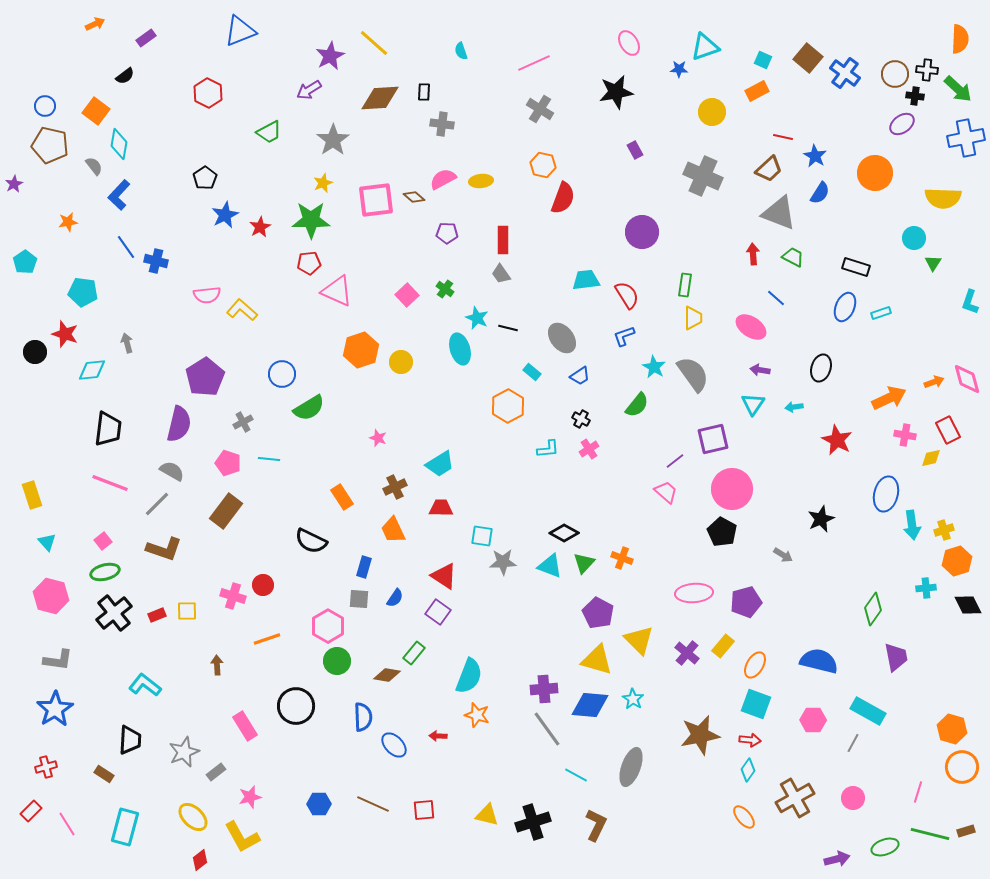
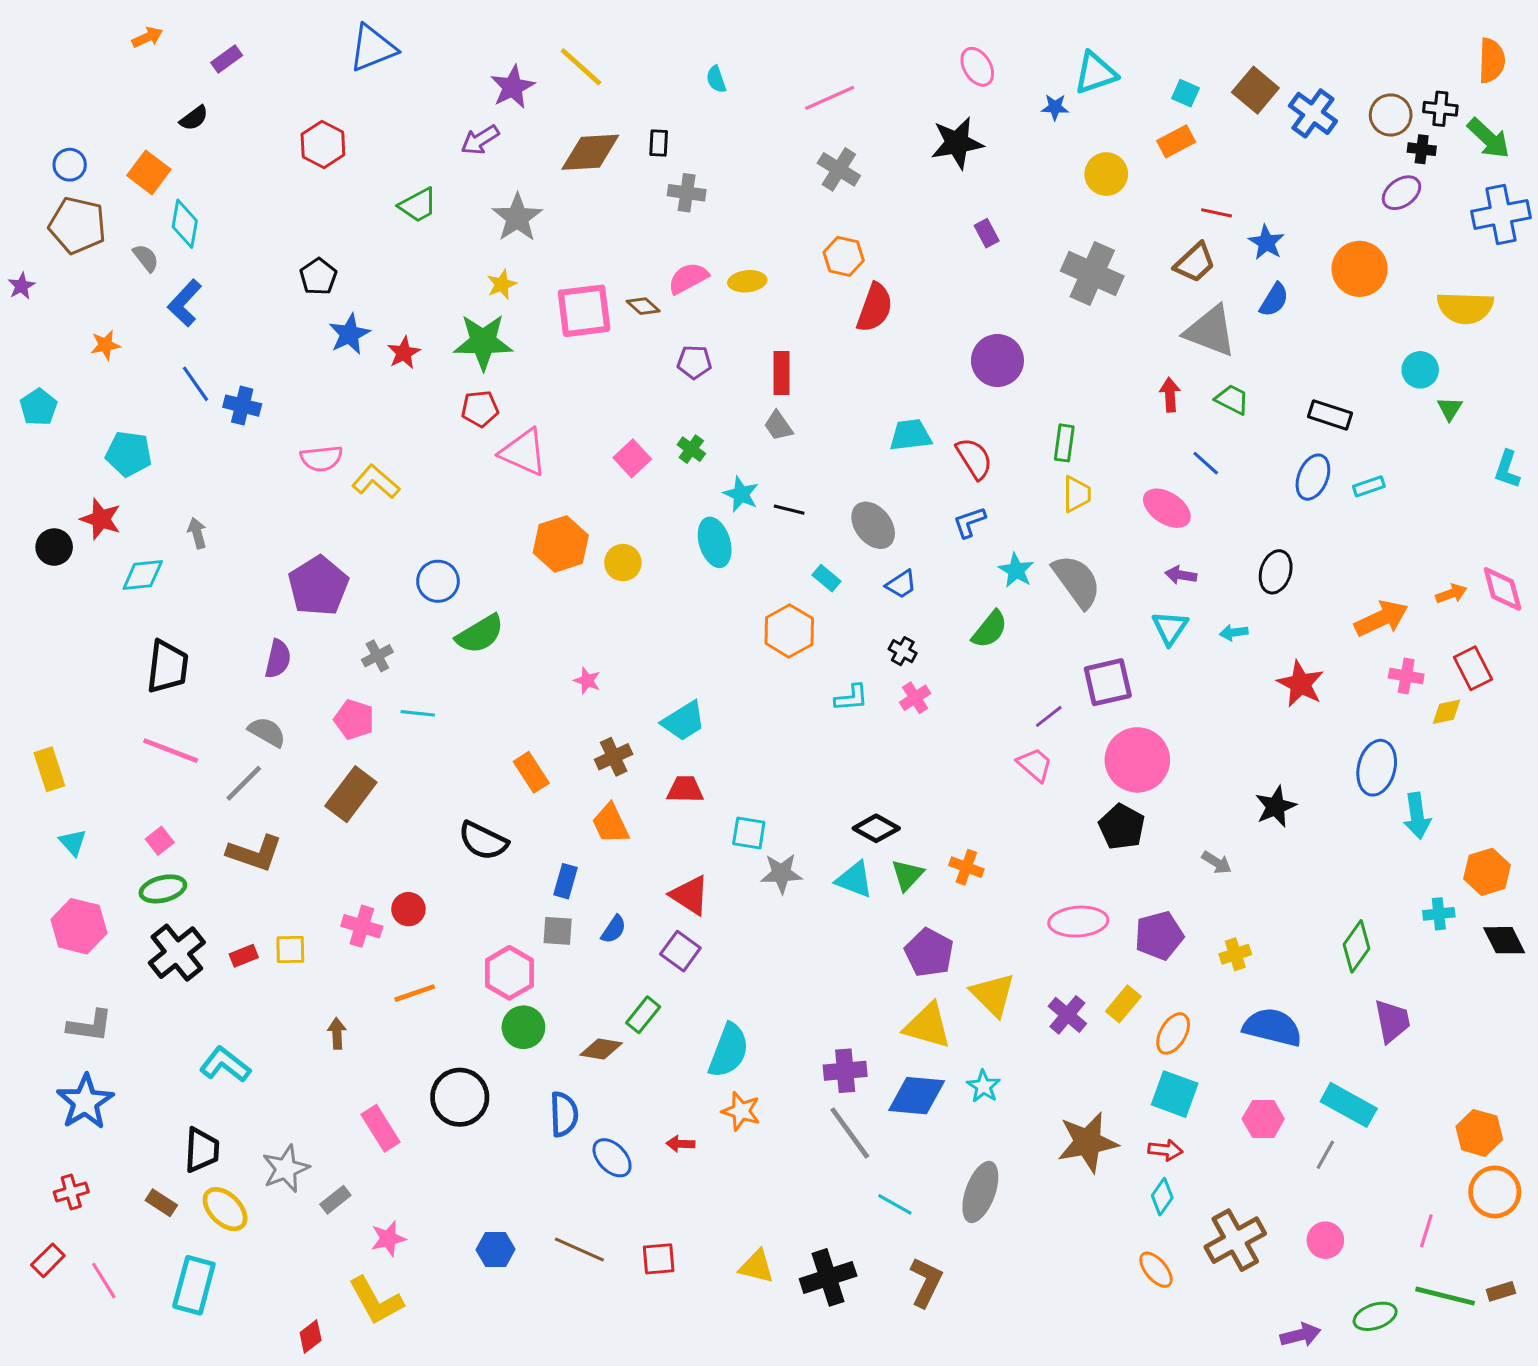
purple semicircle: (179, 424) -> (278, 659), size x0.7
yellow cross: (944, 530) -> (1235, 954), moved
yellow ellipse: (193, 817) -> (225, 1209), moved

